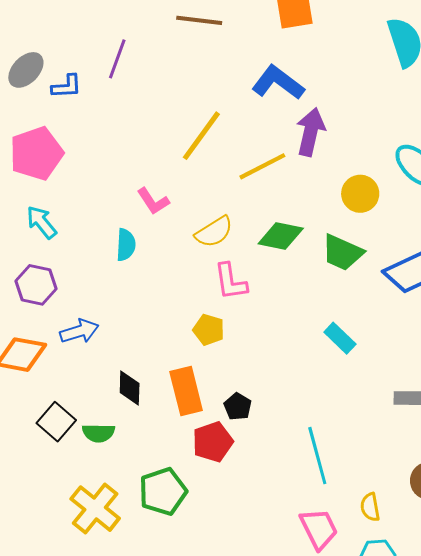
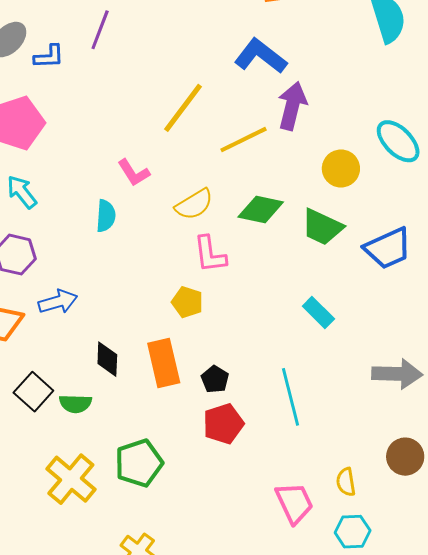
red pentagon: (213, 442) -> (223, 424), moved
cyan line: (317, 456) -> (291, 397), moved

